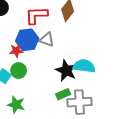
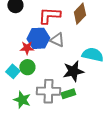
cyan semicircle: (84, 66) -> (93, 55), moved
black star: (66, 70) -> (73, 71), turned 30
gray cross: (79, 102) -> (49, 91), moved

